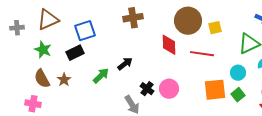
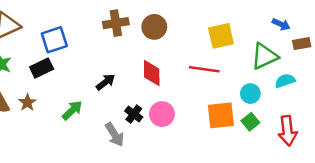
brown circle: (188, 21) -> (154, 27), moved, size x0.7
yellow square: (215, 28) -> (221, 36), size x1.5
red diamond: (169, 45) -> (152, 73), moved
green arrow: (101, 76) -> (72, 110), moved

